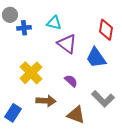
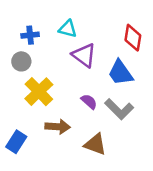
gray circle: (10, 15) -> (21, 61), moved
gray L-shape: (103, 99) -> (119, 109), moved

